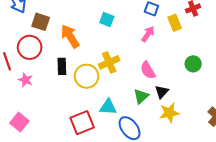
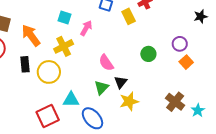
pink arrow: (148, 34) -> (86, 28), moved
yellow cross: (109, 62) -> (64, 46), moved

